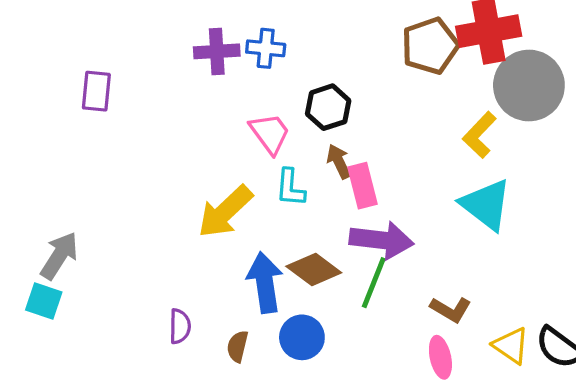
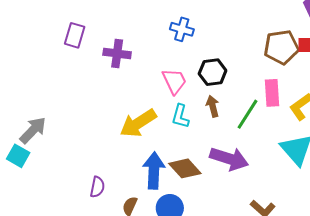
purple cross: (217, 51) -> (117, 54), moved
pink rectangle: (363, 186) -> (272, 93), moved
green line: (374, 283) -> (247, 114), moved

